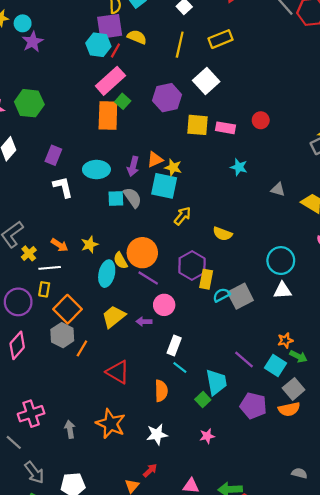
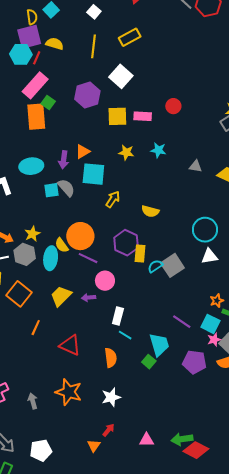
yellow star: (173, 167) -> (126, 152), moved
gray hexagon: (62, 335) -> (25, 254), moved
pink star: (207, 436) -> (214, 340), moved

